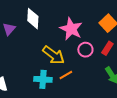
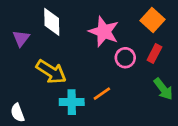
yellow arrow: (54, 55) -> (51, 72), moved

